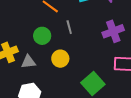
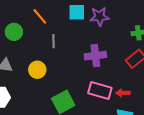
green circle: (42, 36) -> (14, 32), moved

